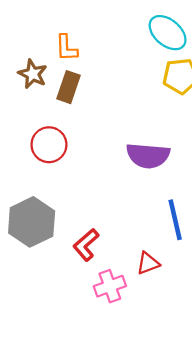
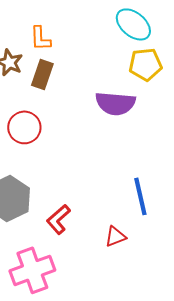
purple semicircle: (148, 156) -> (115, 103), moved
pink cross: (110, 286) -> (32, 270), moved, size x1.5

